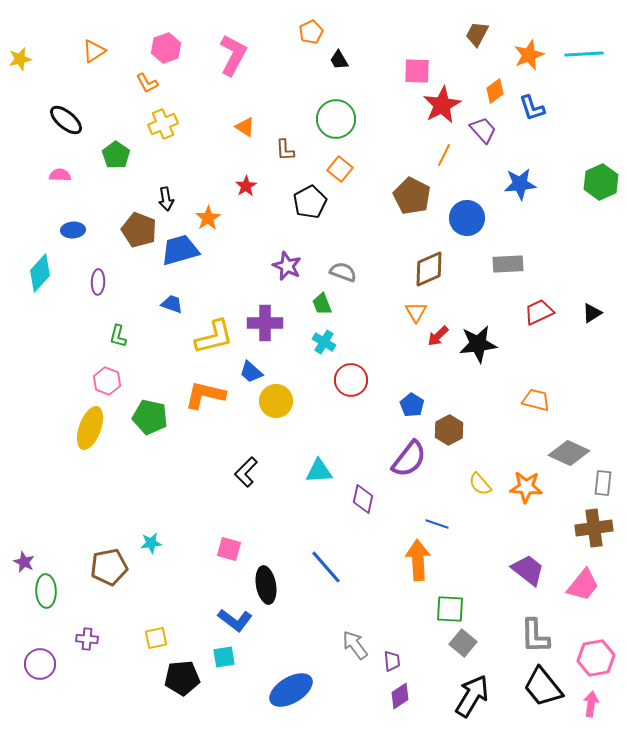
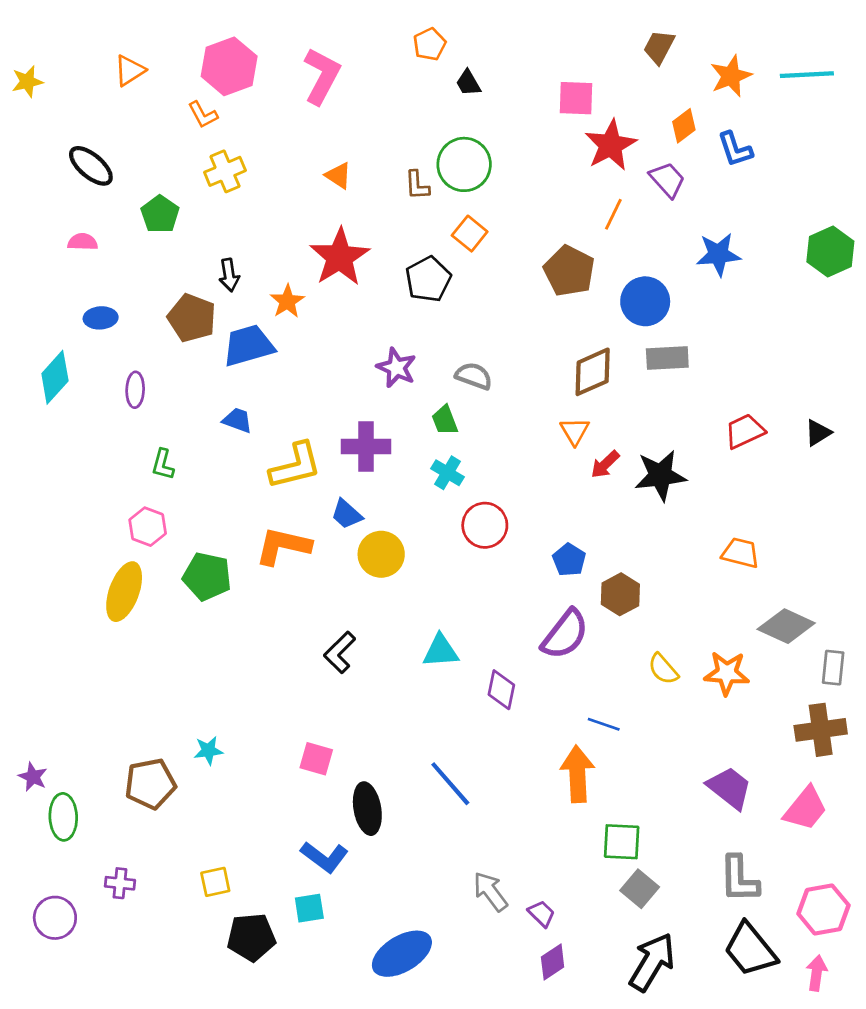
pink hexagon: (166, 48) -> (229, 66), size x1.4
brown L-shape: (285, 150) -> (417, 185), moved
red star: (246, 186) -> (340, 257), size x2.0
gray rectangle: (508, 264) -> (667, 358), moved
purple trapezoid: (392, 661) -> (542, 914), turned -40

